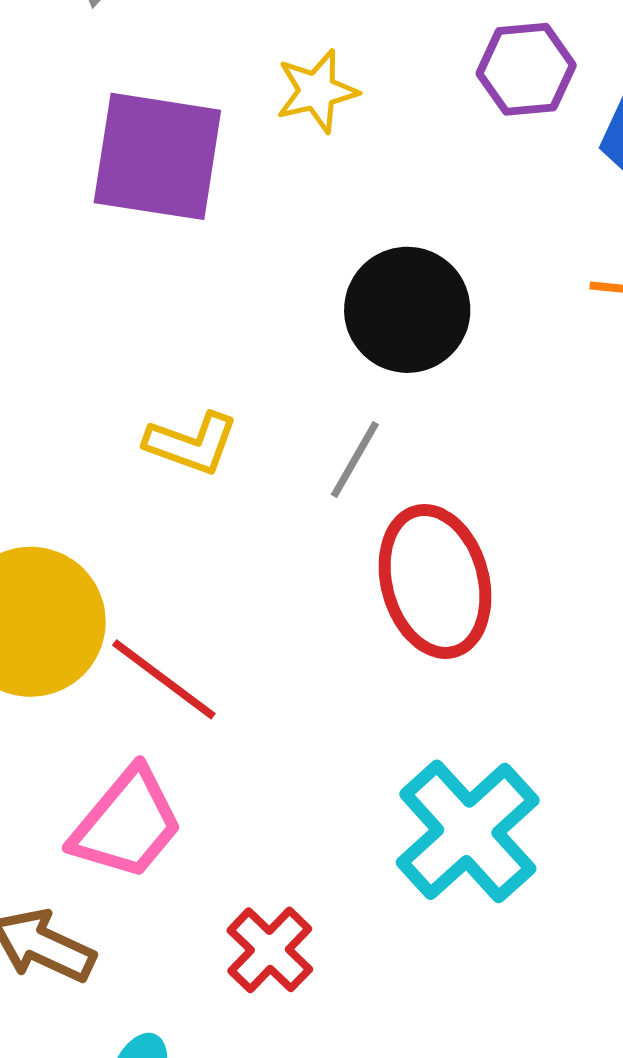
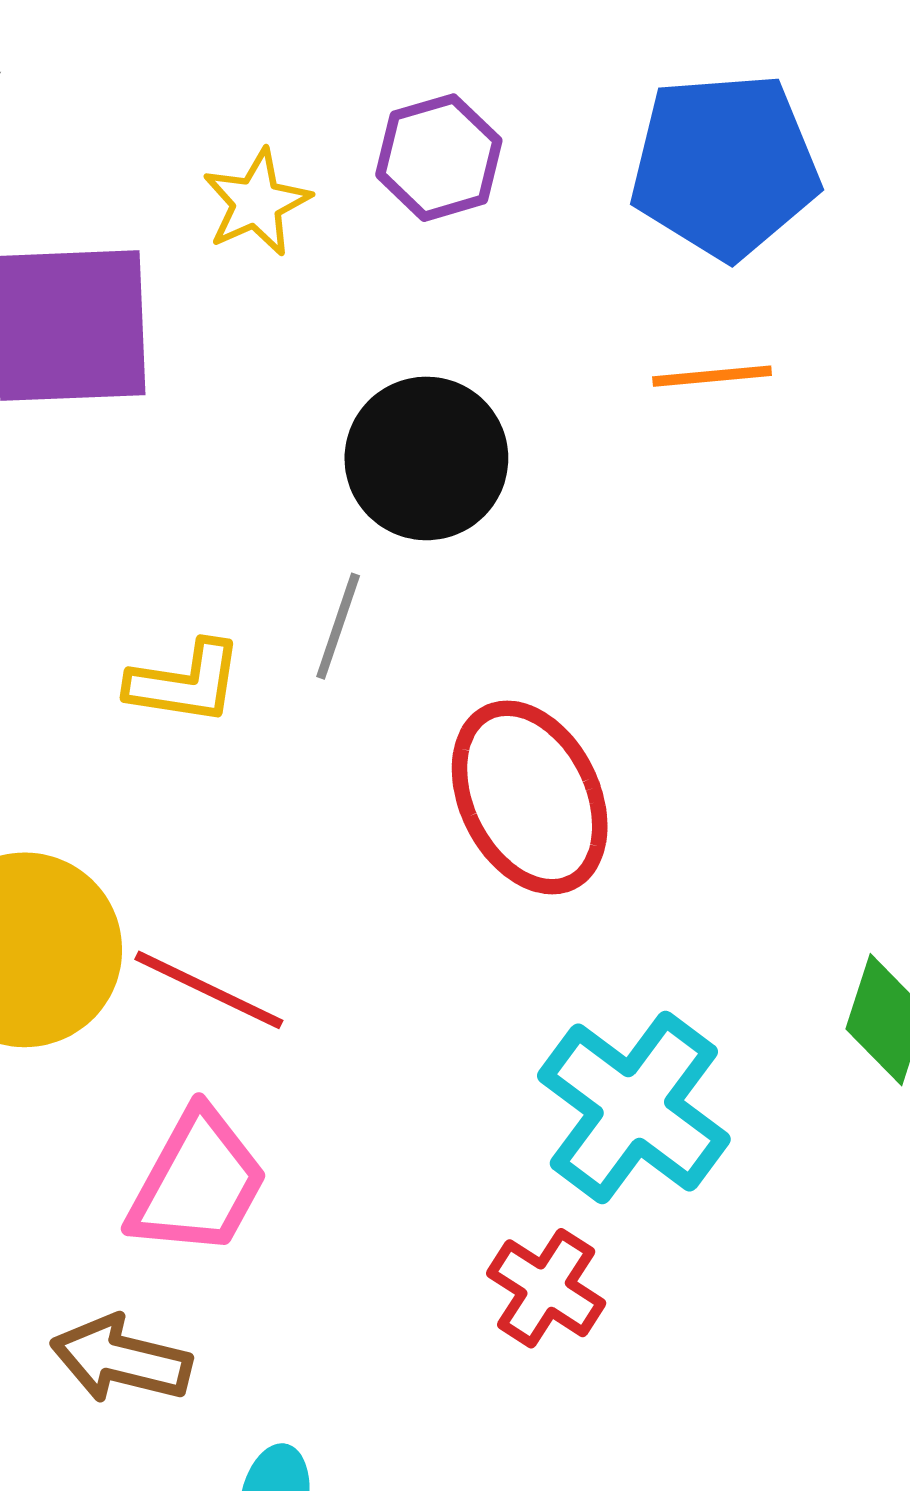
purple hexagon: (526, 69) -> (439, 158), moved
gray line: (355, 459) -> (338, 626), moved
red cross: (270, 950) -> (546, 1288), moved

